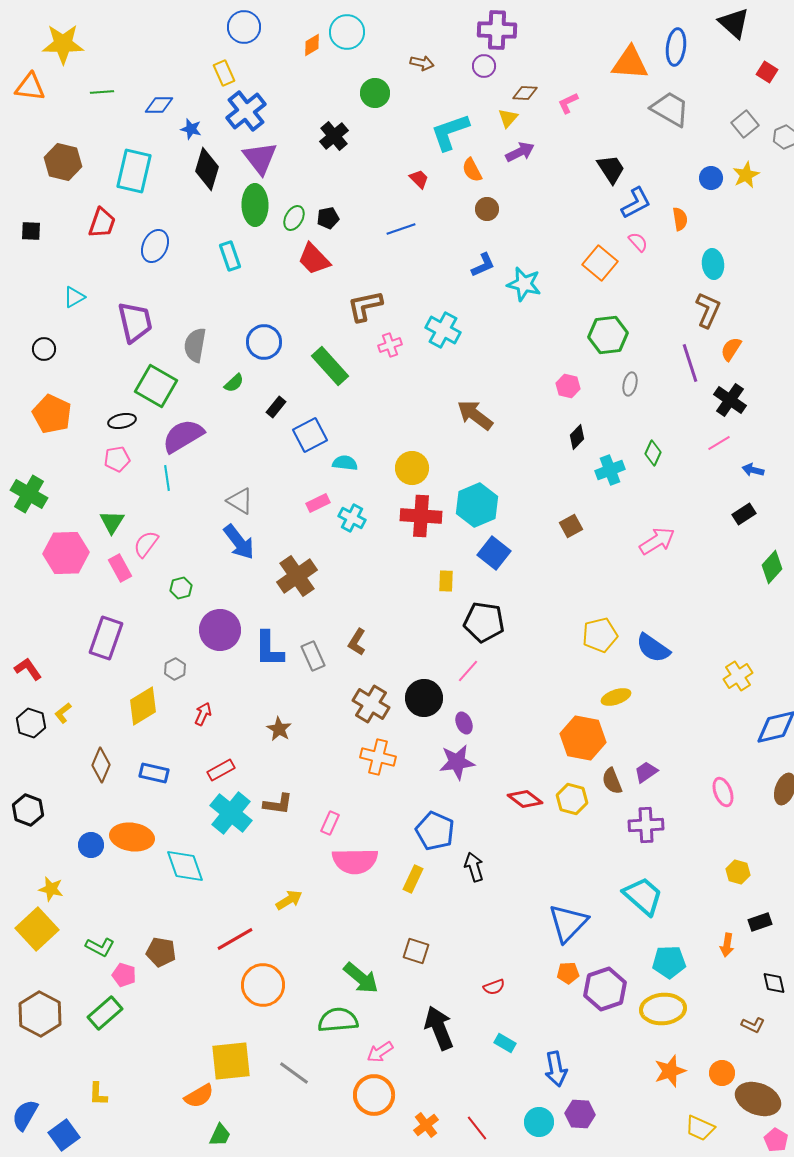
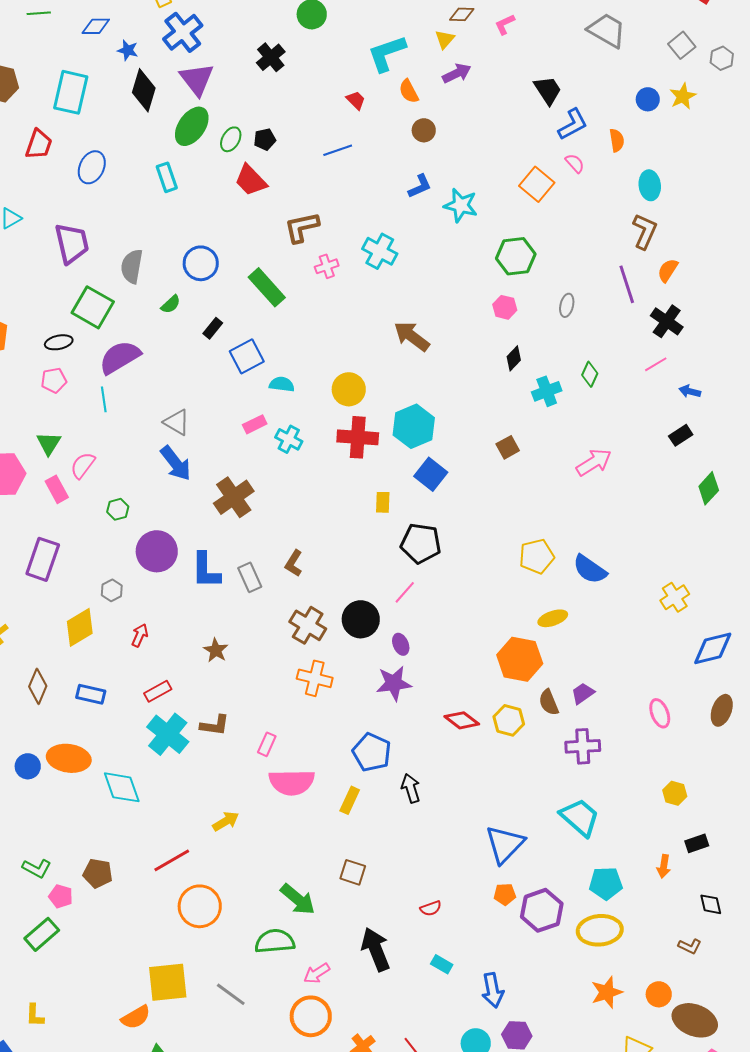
green ellipse: (255, 205) -> (192, 126), turned 36
green hexagon: (608, 335) -> (516, 256), moved

